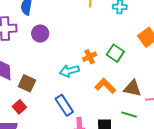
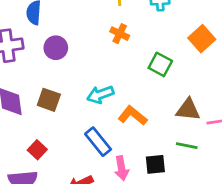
orange cross: (90, 57) -> (120, 34), moved, turned -32
brown square: (27, 83) -> (49, 100), moved
orange L-shape: (105, 86) -> (133, 116), moved

